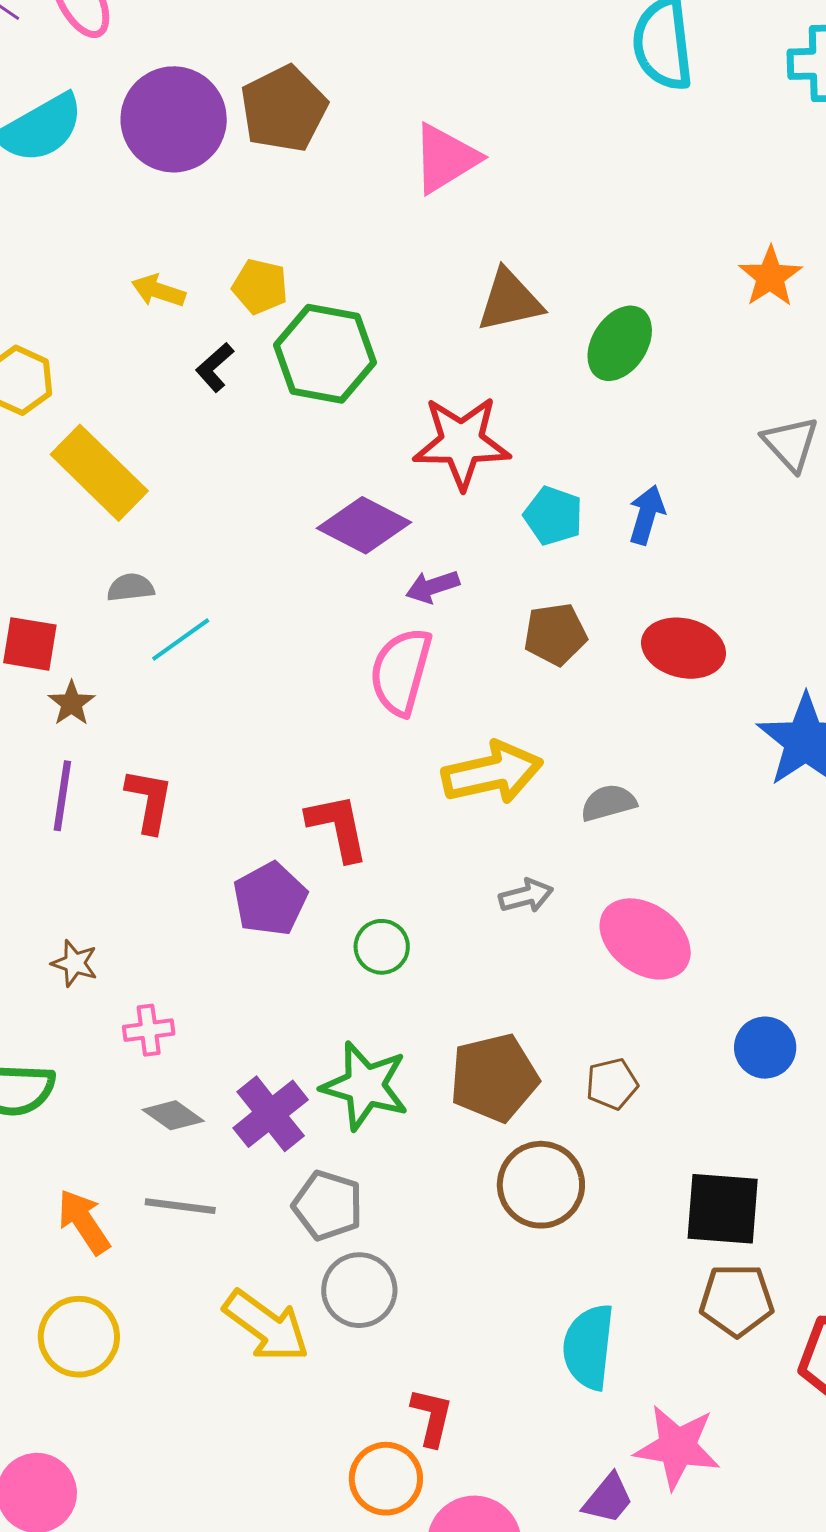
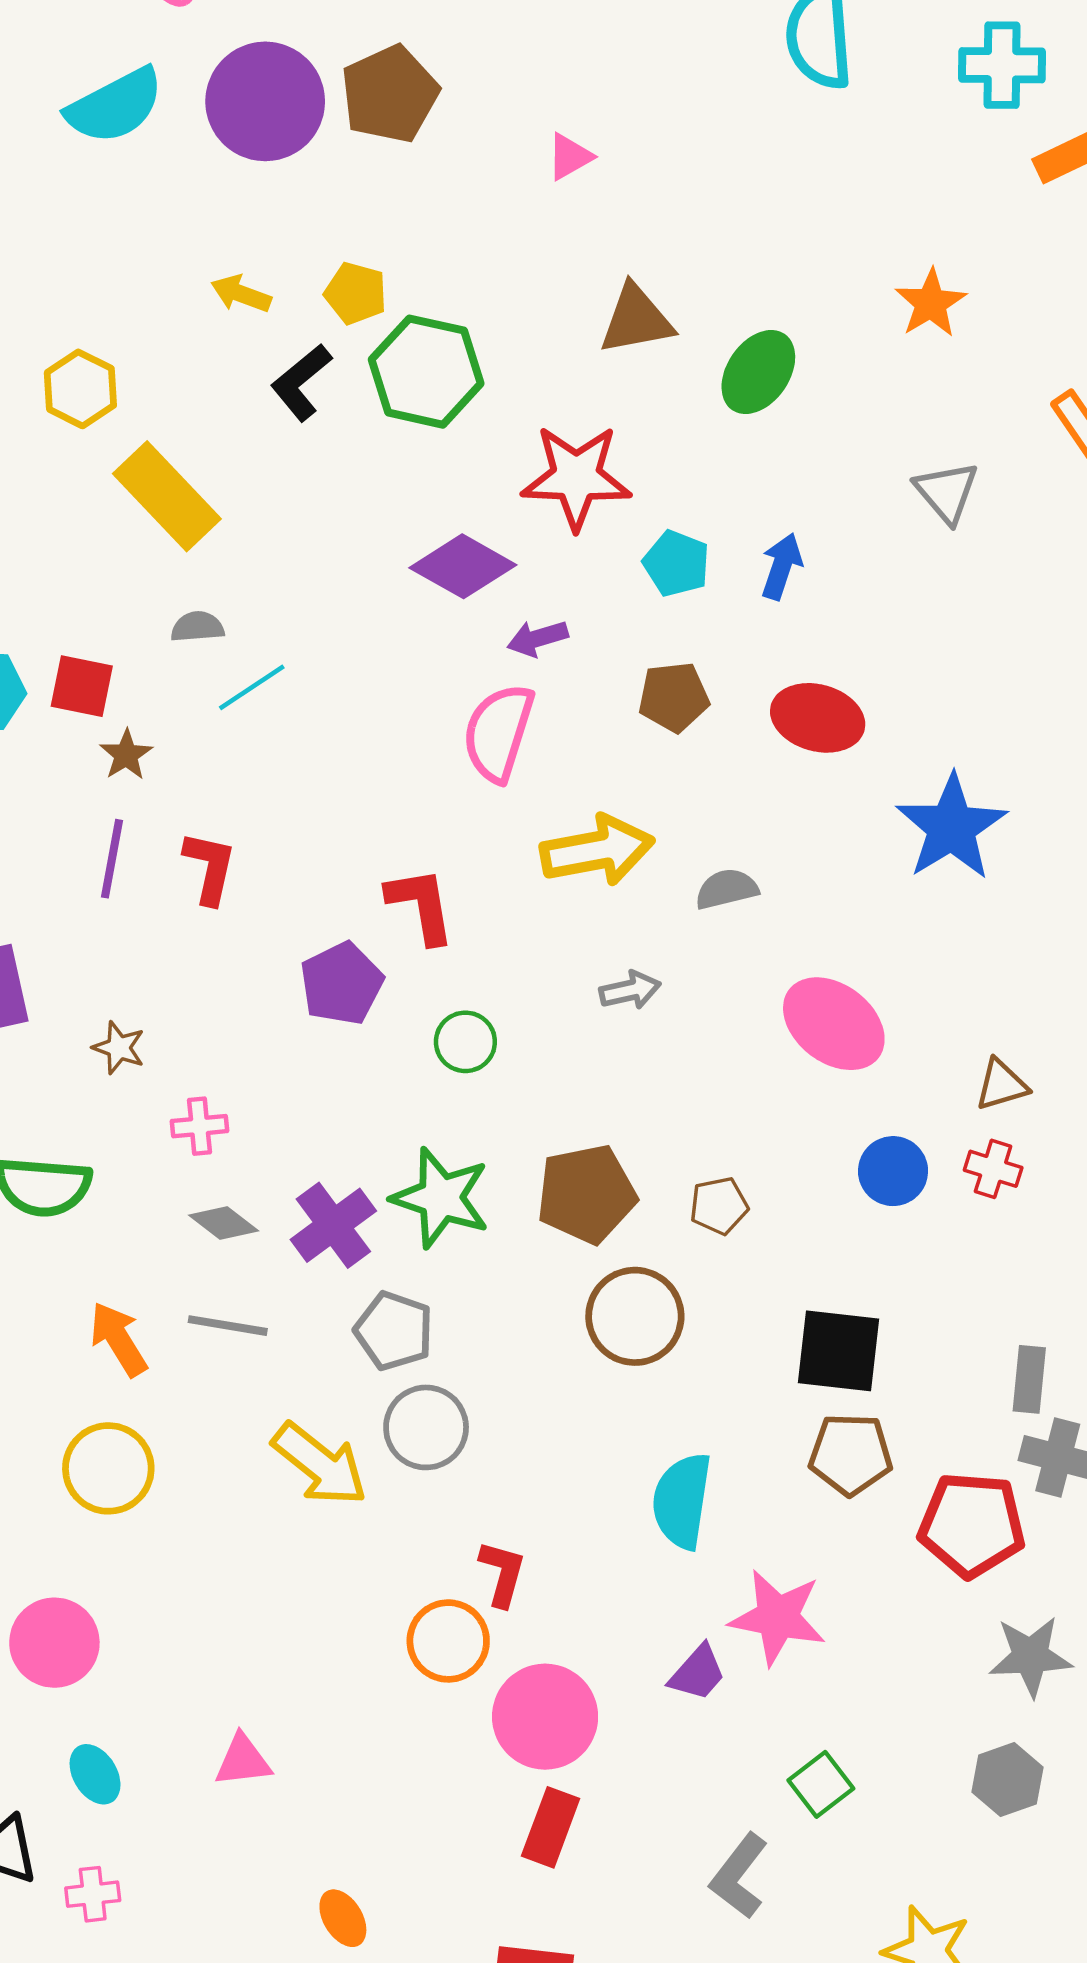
pink triangle: (445, 158) -> (570, 157), size x0.6
black L-shape: (215, 367) -> (301, 382), size x1.4
pink ellipse: (645, 939) -> (834, 1024), moved

